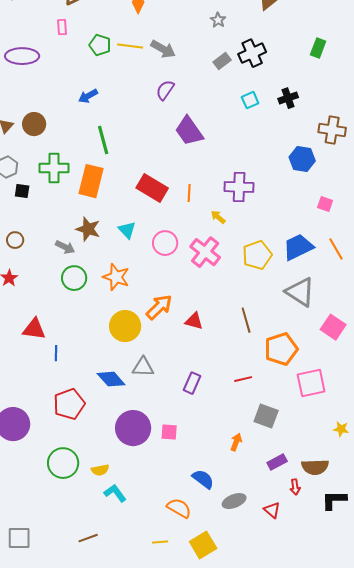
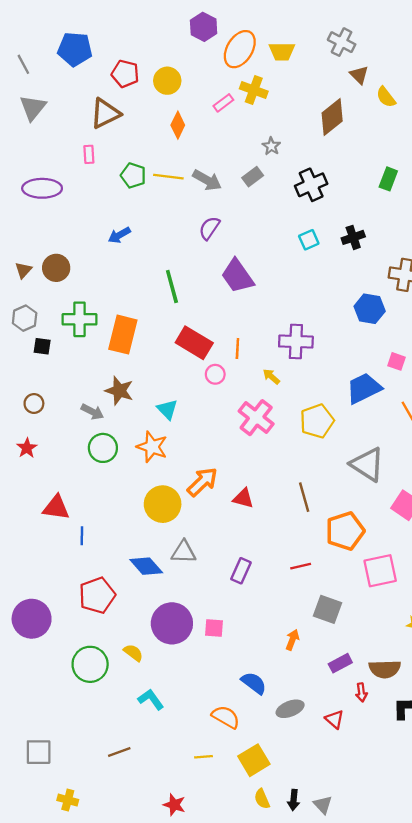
gray rectangle: (222, 61) -> (253, 177), moved
green line: (103, 140) -> (172, 287), moved
cyan triangle: (127, 230) -> (167, 409), moved
pink circle: (165, 243) -> (215, 374), moved, size x0.7
blue trapezoid: (298, 247) -> (364, 388), moved
yellow semicircle: (100, 470) -> (133, 653), moved, turned -132

